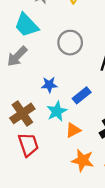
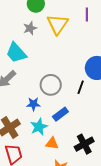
gray circle: (70, 43) -> (51, 85), moved
orange triangle: (73, 130) -> (52, 143), turned 32

